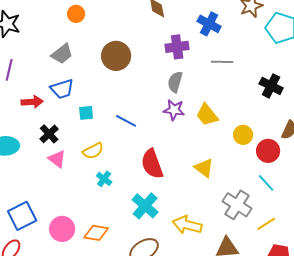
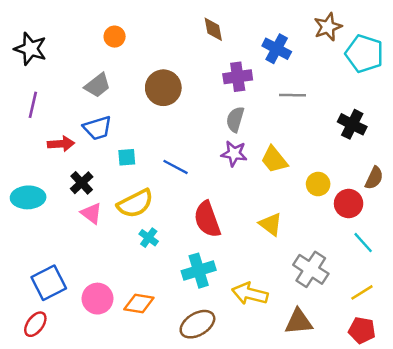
yellow semicircle: (93, 151) -> (135, 204), size x1.4
cyan line: (266, 183) -> (363, 243), moved
cyan cross: (145, 206) -> (199, 271), turned 32
yellow line: (266, 224) -> (362, 292), moved

